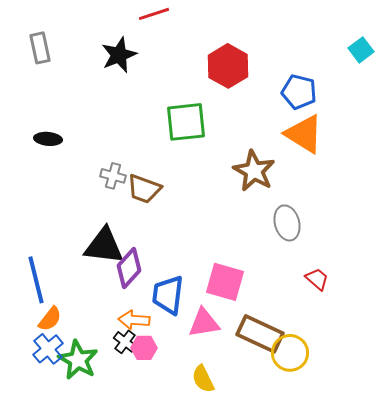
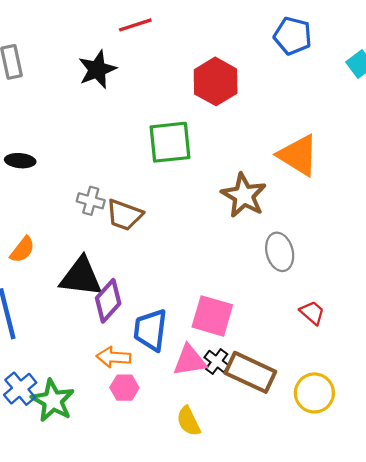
blue pentagon: (299, 92) -> (293, 36), moved
orange semicircle: (50, 319) -> (22, 250), moved
black cross: (125, 342) -> (217, 361), moved
yellow circle: (290, 353) -> (314, 393), moved

